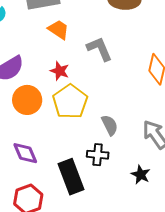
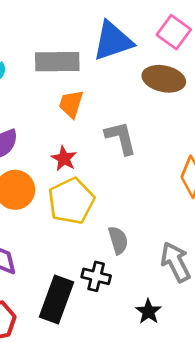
orange trapezoid: (58, 30) -> (71, 104), turned -115
black rectangle: (71, 177) -> (57, 300), turned 32

